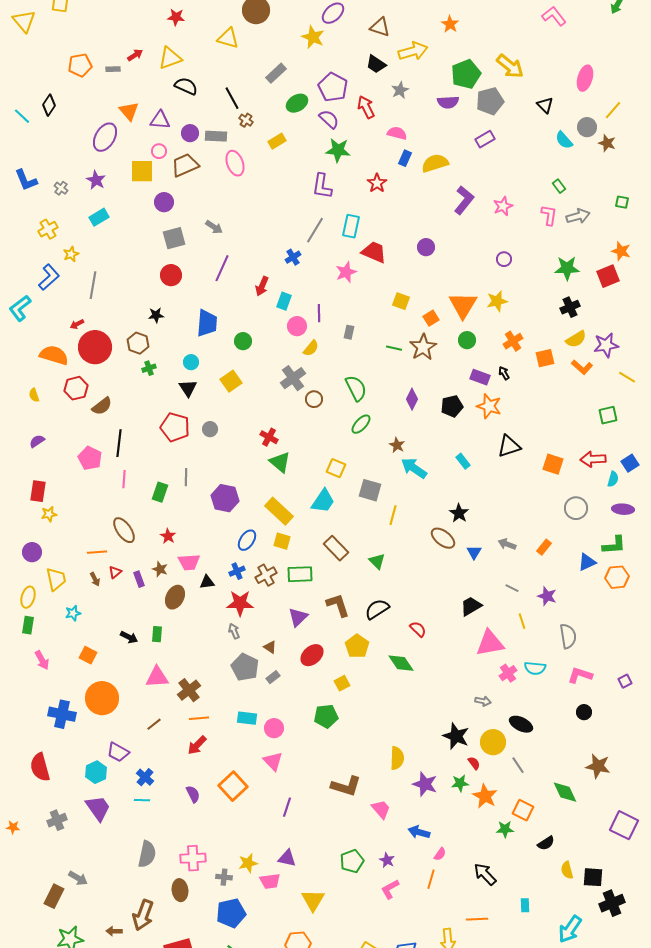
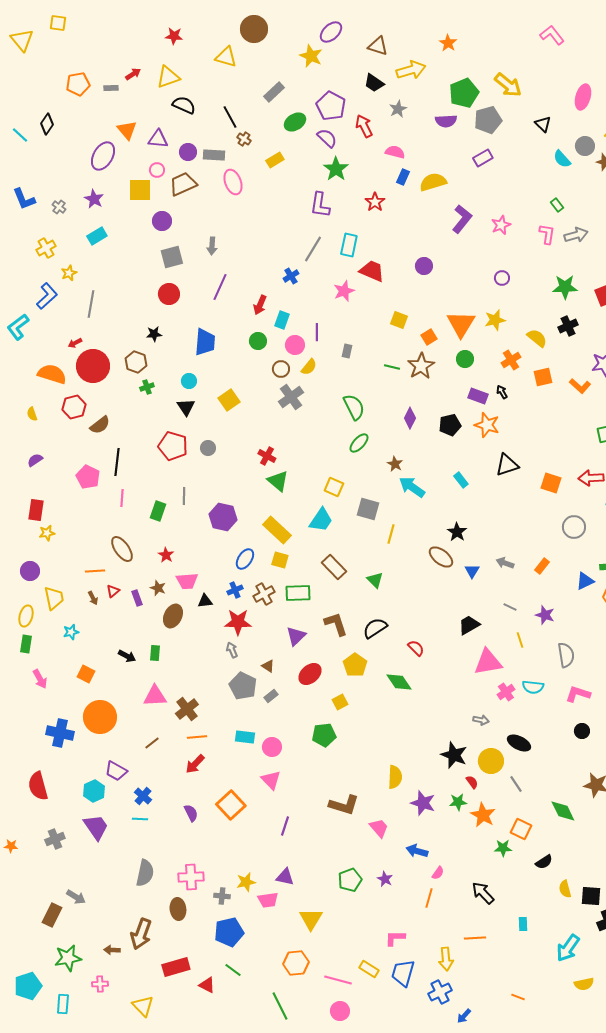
green star: (338, 150) -> (336, 169), turned 30
gray arrow: (214, 227) -> (212, 246), turned 60
yellow semicircle: (576, 339) -> (537, 338), moved, turned -110
green circle: (243, 341) -> (258, 341), moved
brown circle: (314, 399) -> (281, 369), moved
pink L-shape: (390, 889) -> (395, 938), moved, turned 30

